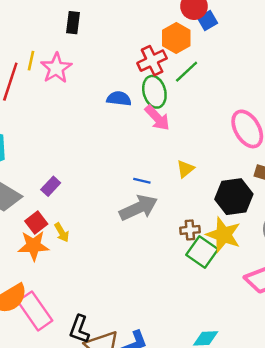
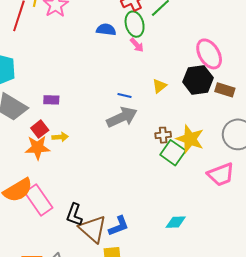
pink arrow: (157, 118) -> (137, 45), size x0.7
purple rectangle: (51, 186) -> (51, 100), turned 49
black hexagon: (234, 197) -> (198, 80), moved
yellow arrow: (62, 232) -> (60, 137), turned -63

